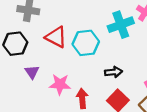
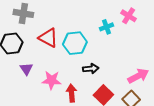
cyan cross: (121, 25) -> (106, 27), size x0.6
black arrow: (113, 72) -> (91, 69), moved

